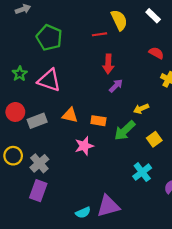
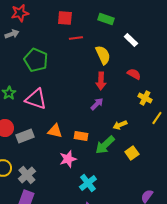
yellow semicircle: (119, 20) -> (103, 55), moved
red line: (100, 34) -> (76, 38), moved
red arrow: (108, 64) -> (101, 81), moved
cyan cross: (142, 172) -> (88, 183), moved

